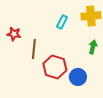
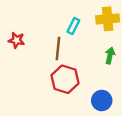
brown line: (34, 49) -> (58, 48), moved
blue circle: (78, 77) -> (102, 101), moved

